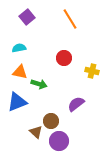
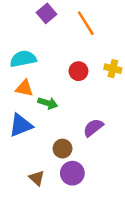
purple square: (27, 17) -> (47, 13), moved
cyan semicircle: (19, 48) -> (23, 59), size x1.5
yellow cross: (92, 71) -> (113, 69), moved
brown triangle: (36, 132) -> (37, 178), moved

